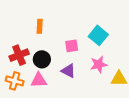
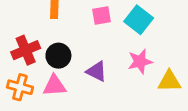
pink square: (72, 46) -> (101, 16), moved

